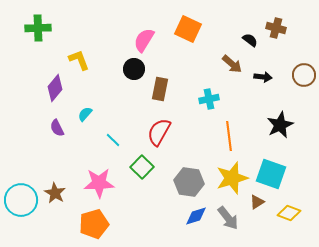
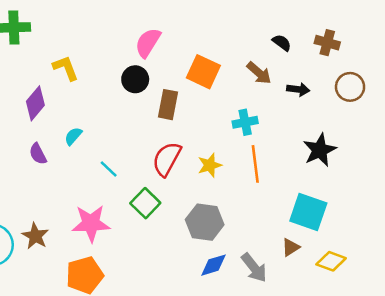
brown cross: (276, 28) -> (327, 43), moved
orange square: (188, 29) -> (203, 72), moved
cyan cross: (209, 99) -> (245, 122), moved
yellow star: (232, 178) -> (210, 165), moved, size x0.6

